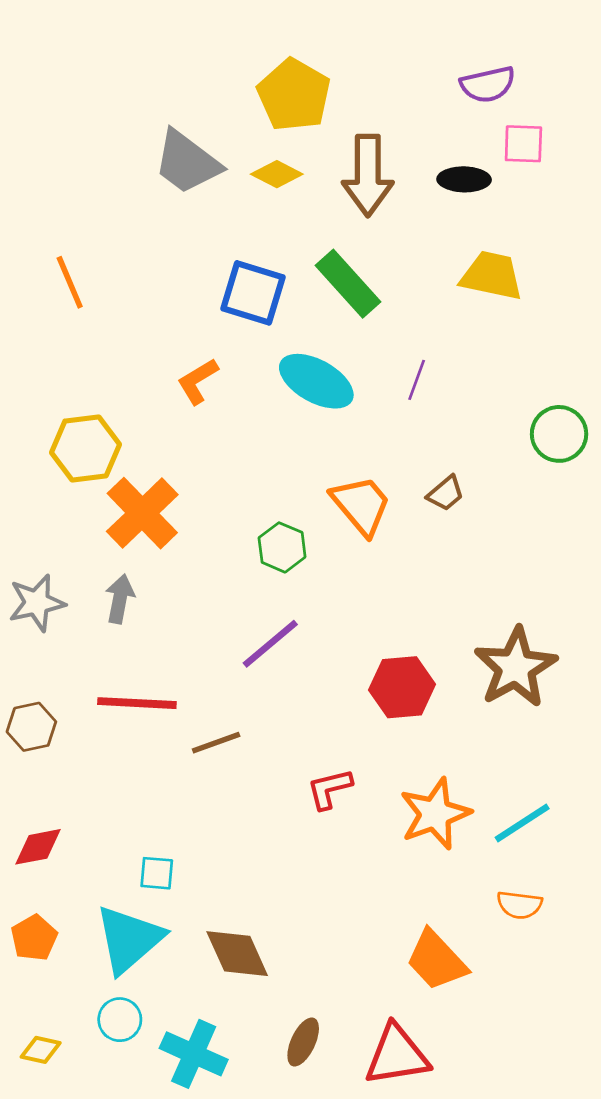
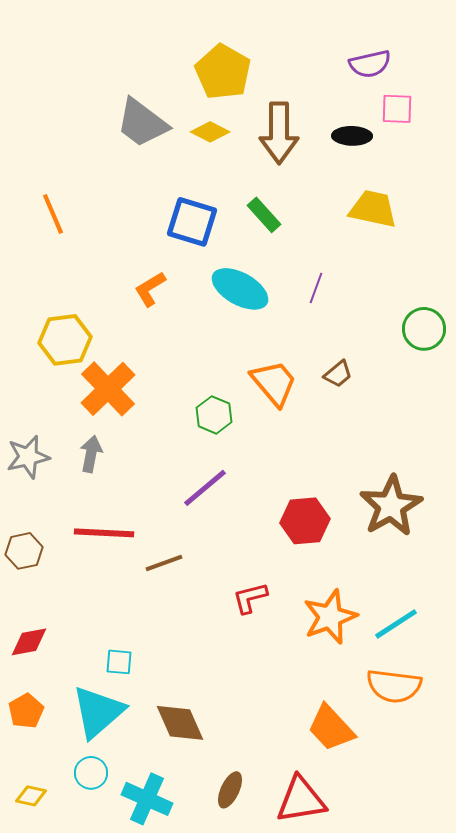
green rectangle: (348, 284) -> (264, 215), size x0.7
orange semicircle: (519, 905) -> (394, 686), size x1.6

